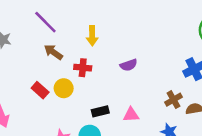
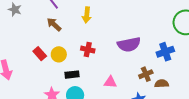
purple semicircle: (129, 65) -> (129, 44), moved, size x1.6
red cross: (83, 68) -> (88, 50), moved
black rectangle: (100, 111) -> (72, 75), moved

